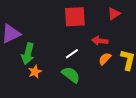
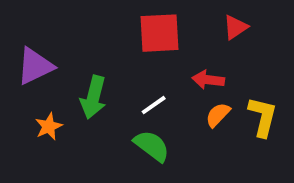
green arrow: (28, 54) -> (93, 97), moved
orange star: (35, 72) -> (49, 126), moved

